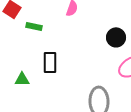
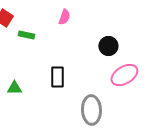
black rectangle: (50, 62) -> (57, 77), moved

